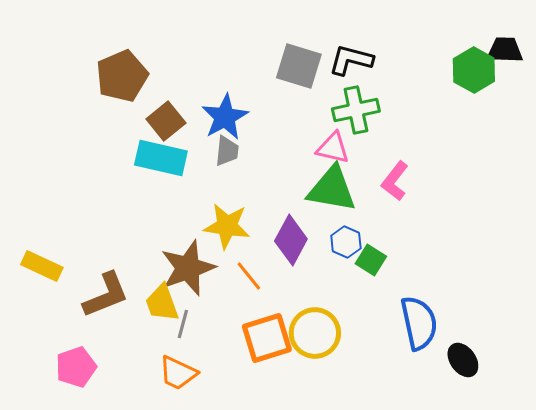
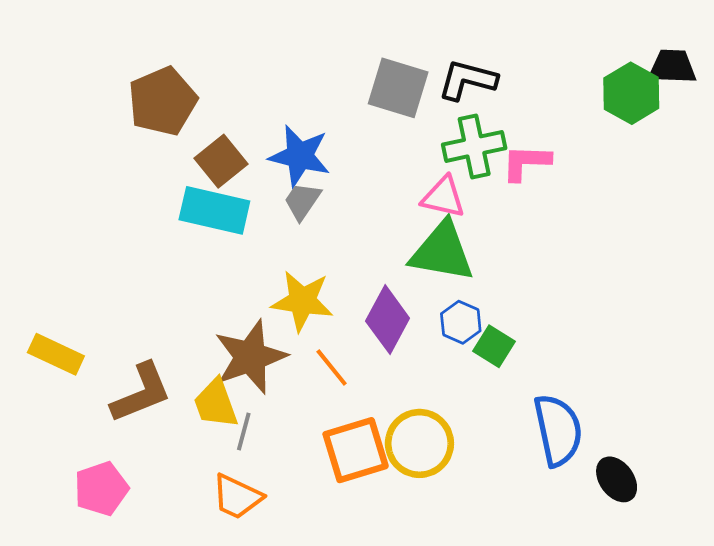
blue star: (225, 117) -> (300, 156), turned -30
gray trapezoid: (227, 151) -> (302, 201), turned -152
pink L-shape: (395, 181) -> (526, 162), moved, turned 54

